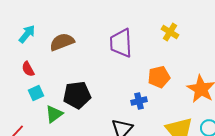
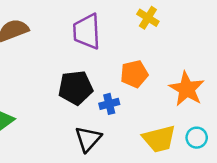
black pentagon: (77, 95) -> (76, 88), moved

